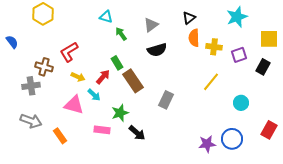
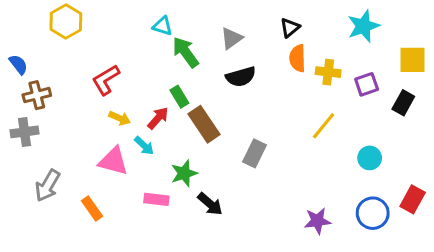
green arrow: (121, 34) -> (186, 52), size x1.5
brown cross: (44, 67) -> (37, 95), moved, turned -30
gray cross: (31, 86) -> (25, 132), moved
gray arrow: (31, 121) -> (48, 186), turned 100
blue circle: (232, 139) -> (373, 213), moved

